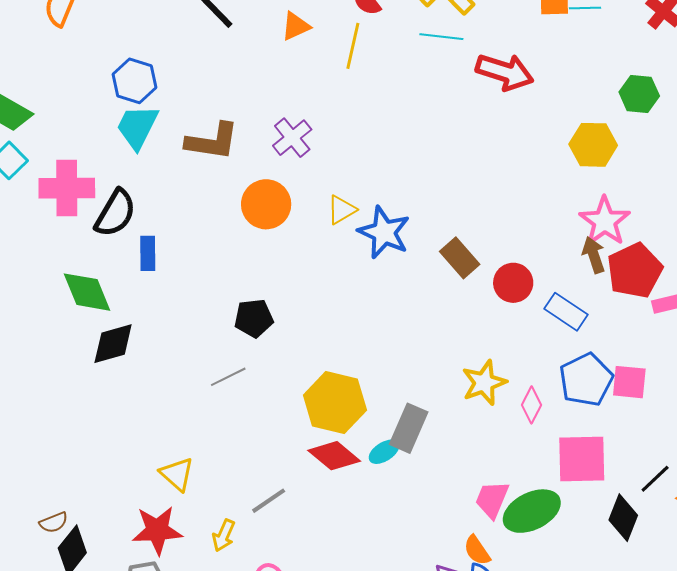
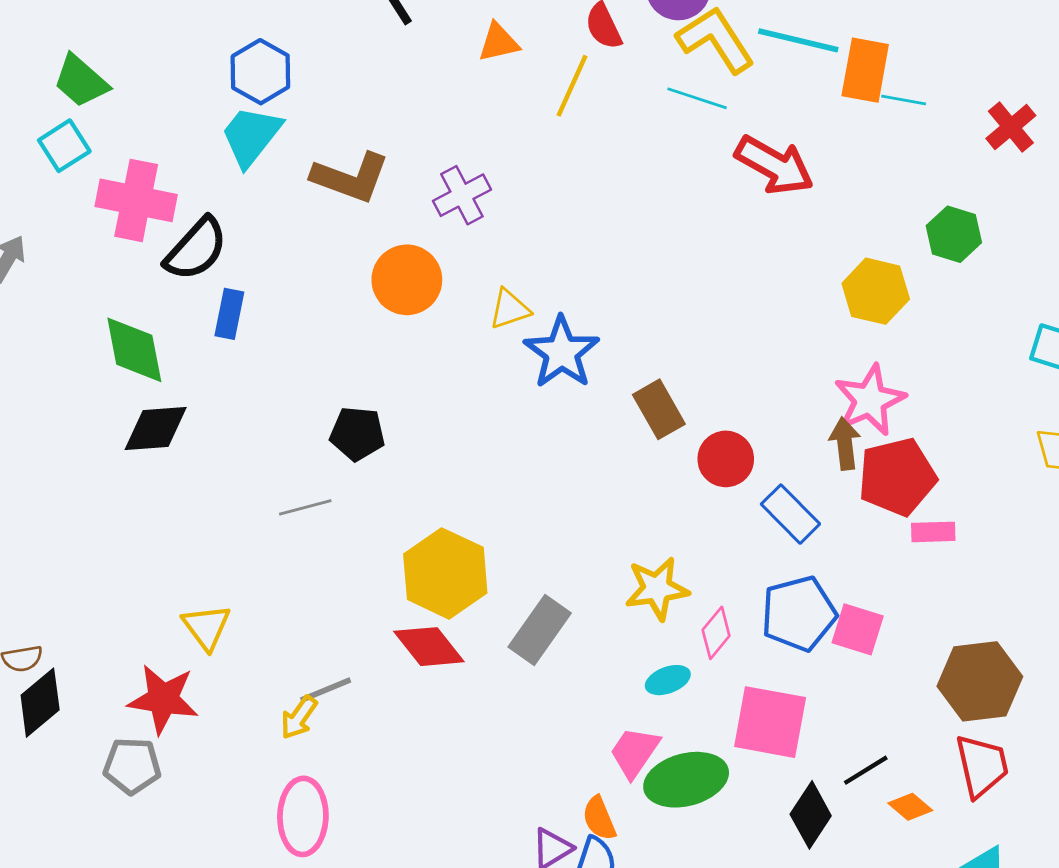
cyan ellipse: (384, 452) -> (668, 680), moved
yellow arrow: (224, 535) -> (299, 717), moved

